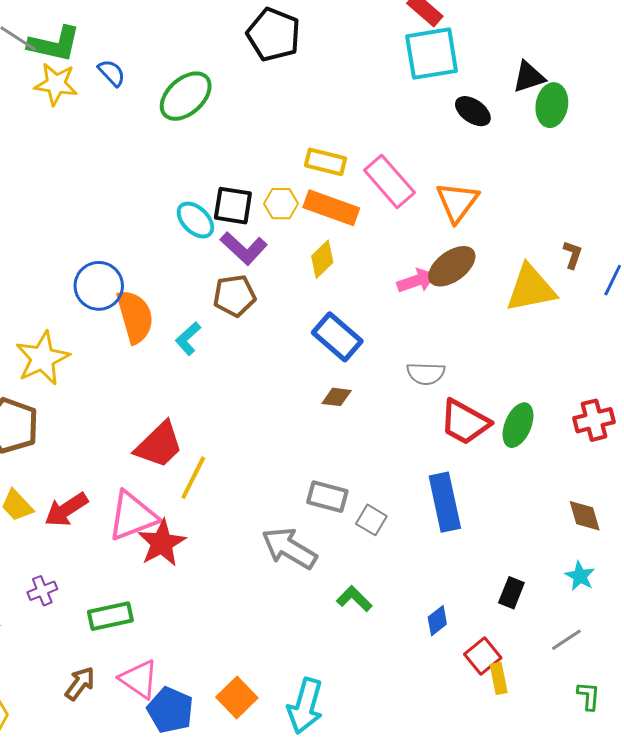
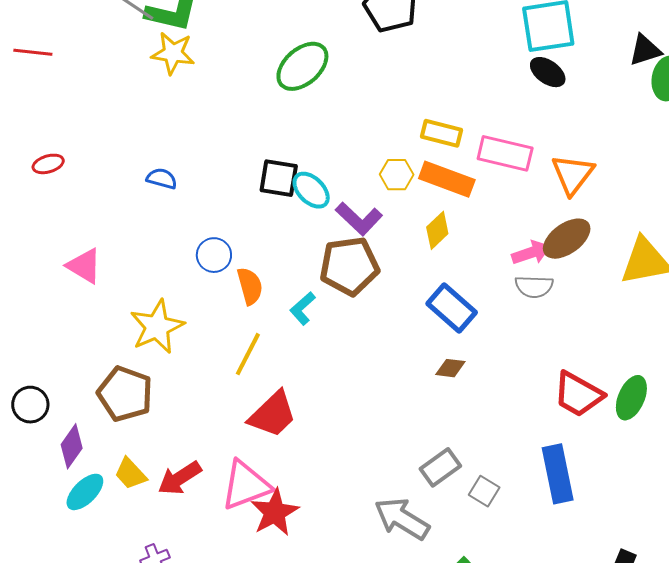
blue semicircle: (112, 73) -> (162, 179), moved, turned -32
black ellipse: (473, 111) -> (548, 72), moved
pink rectangle: (389, 181) -> (505, 153), turned -36
black square: (233, 206) -> (279, 178), moved
blue circle: (99, 286) -> (214, 255), size x0.7
brown pentagon: (234, 296) -> (349, 266), size x1.4
orange semicircle: (135, 317) -> (250, 286), size x0.7
gray semicircle: (426, 374) -> (534, 287), moved
yellow line: (193, 478) -> (248, 354), moved
gray rectangle: (327, 497) -> (440, 467), turned -51

